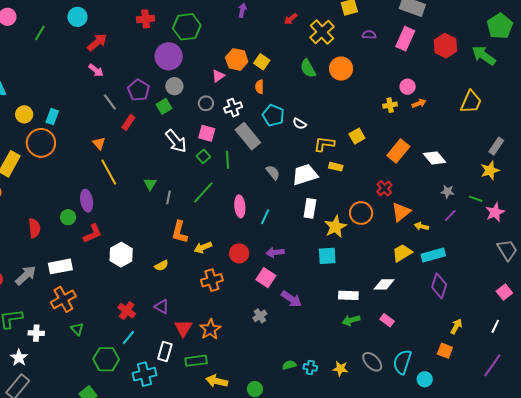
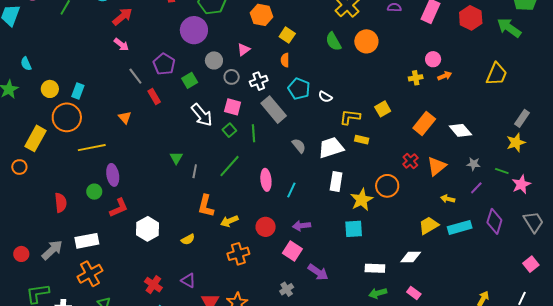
orange hexagon: (237, 59) -> (261, 15), moved
gray circle: (174, 86) -> (214, 60), moved
red rectangle: (128, 122) -> (154, 96), turned -63
yellow line: (109, 172) -> (92, 148), moved, turned -72
orange triangle: (401, 212) -> (437, 166), moved
purple diamond: (439, 286) -> (494, 221), moved

